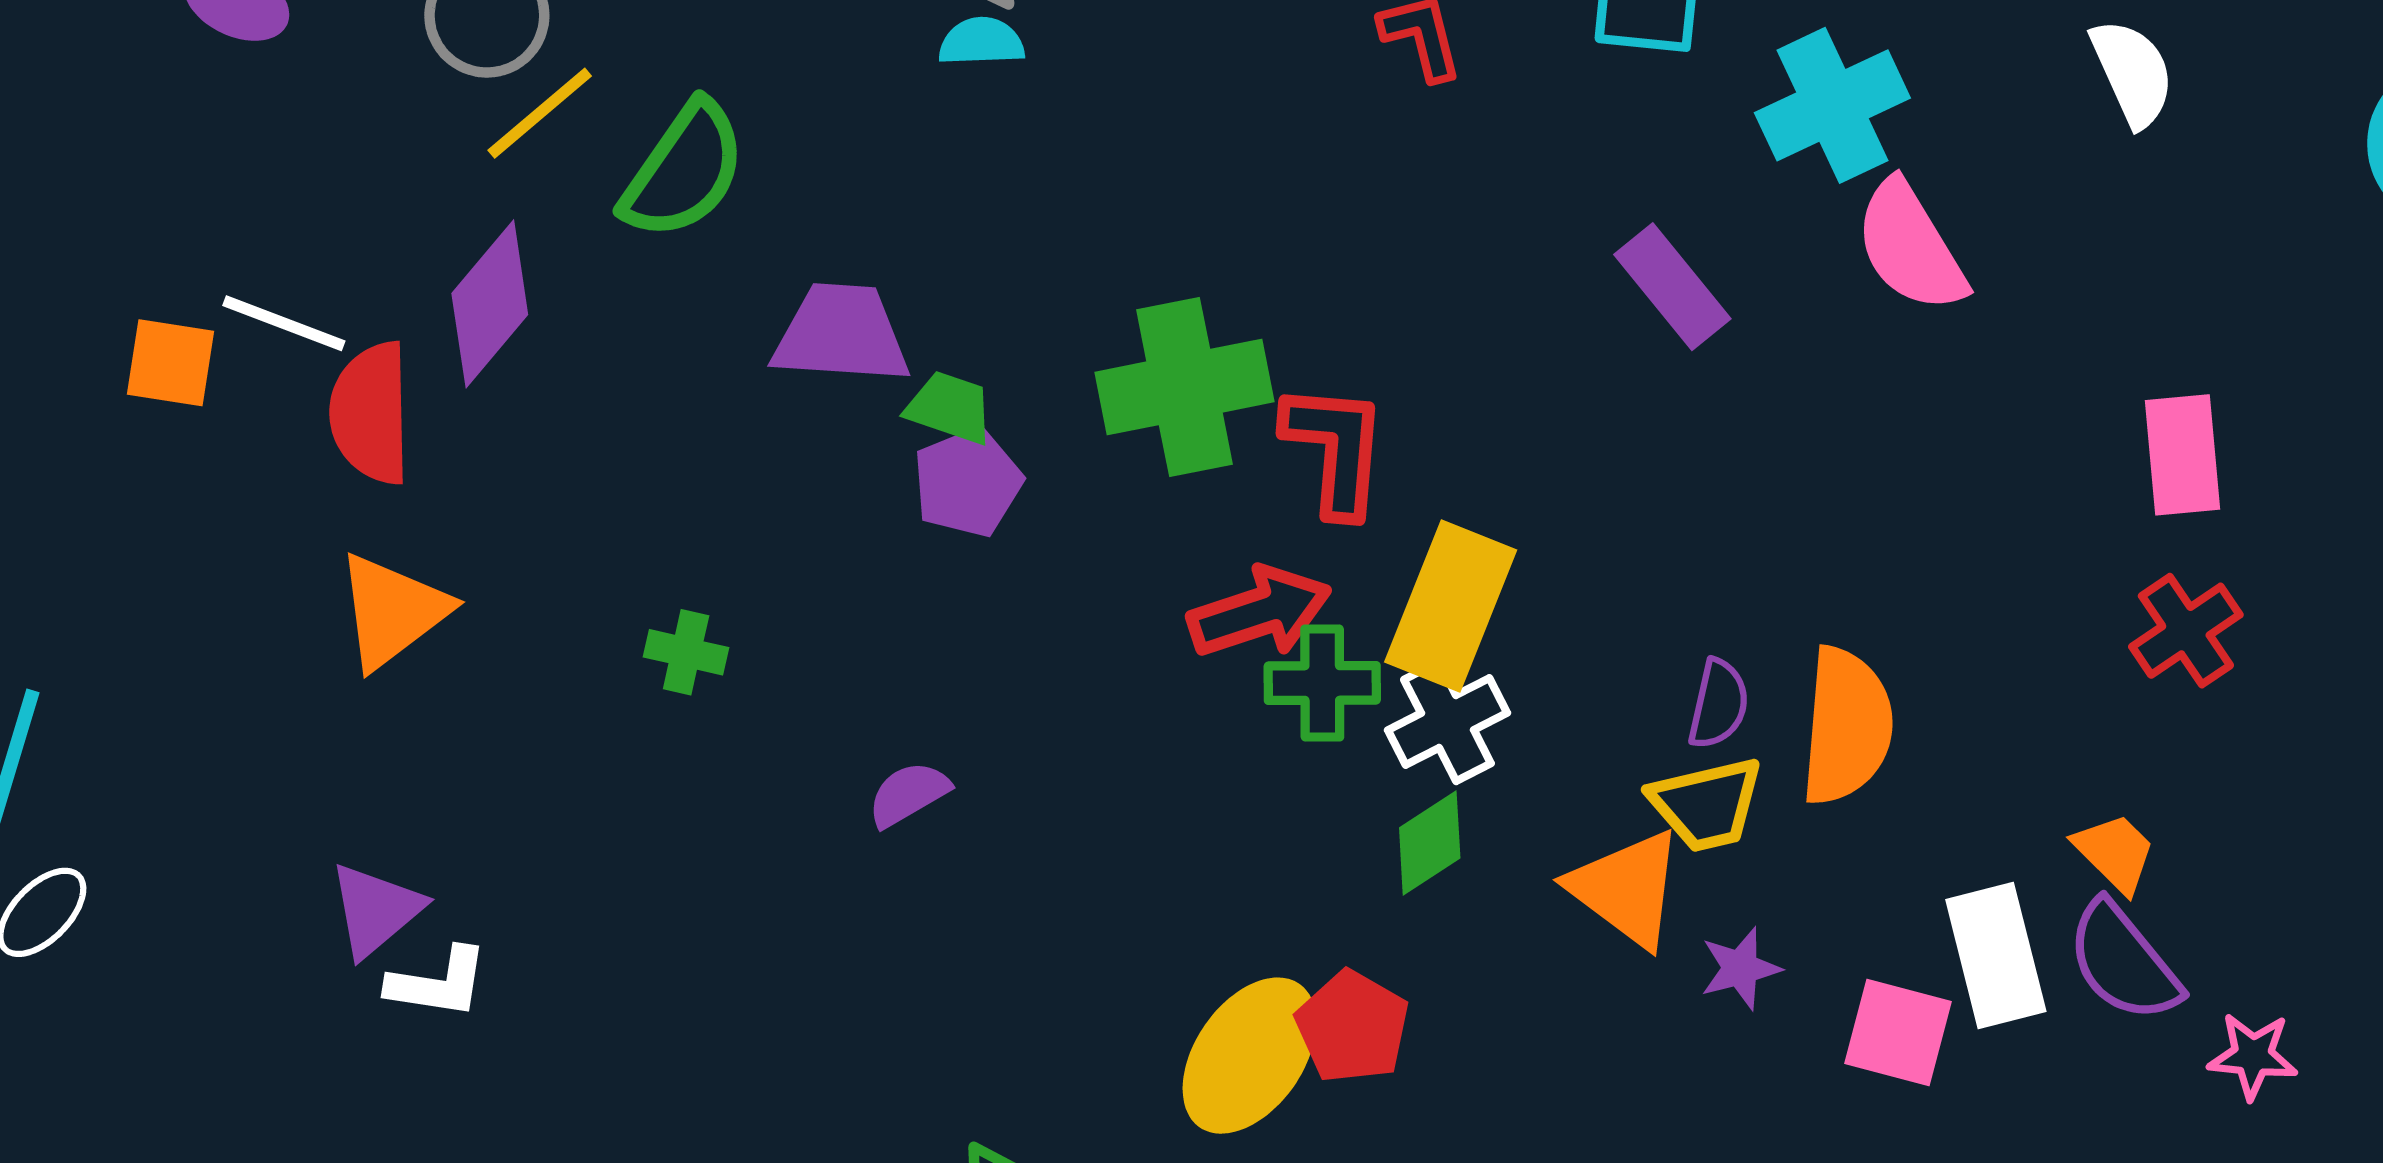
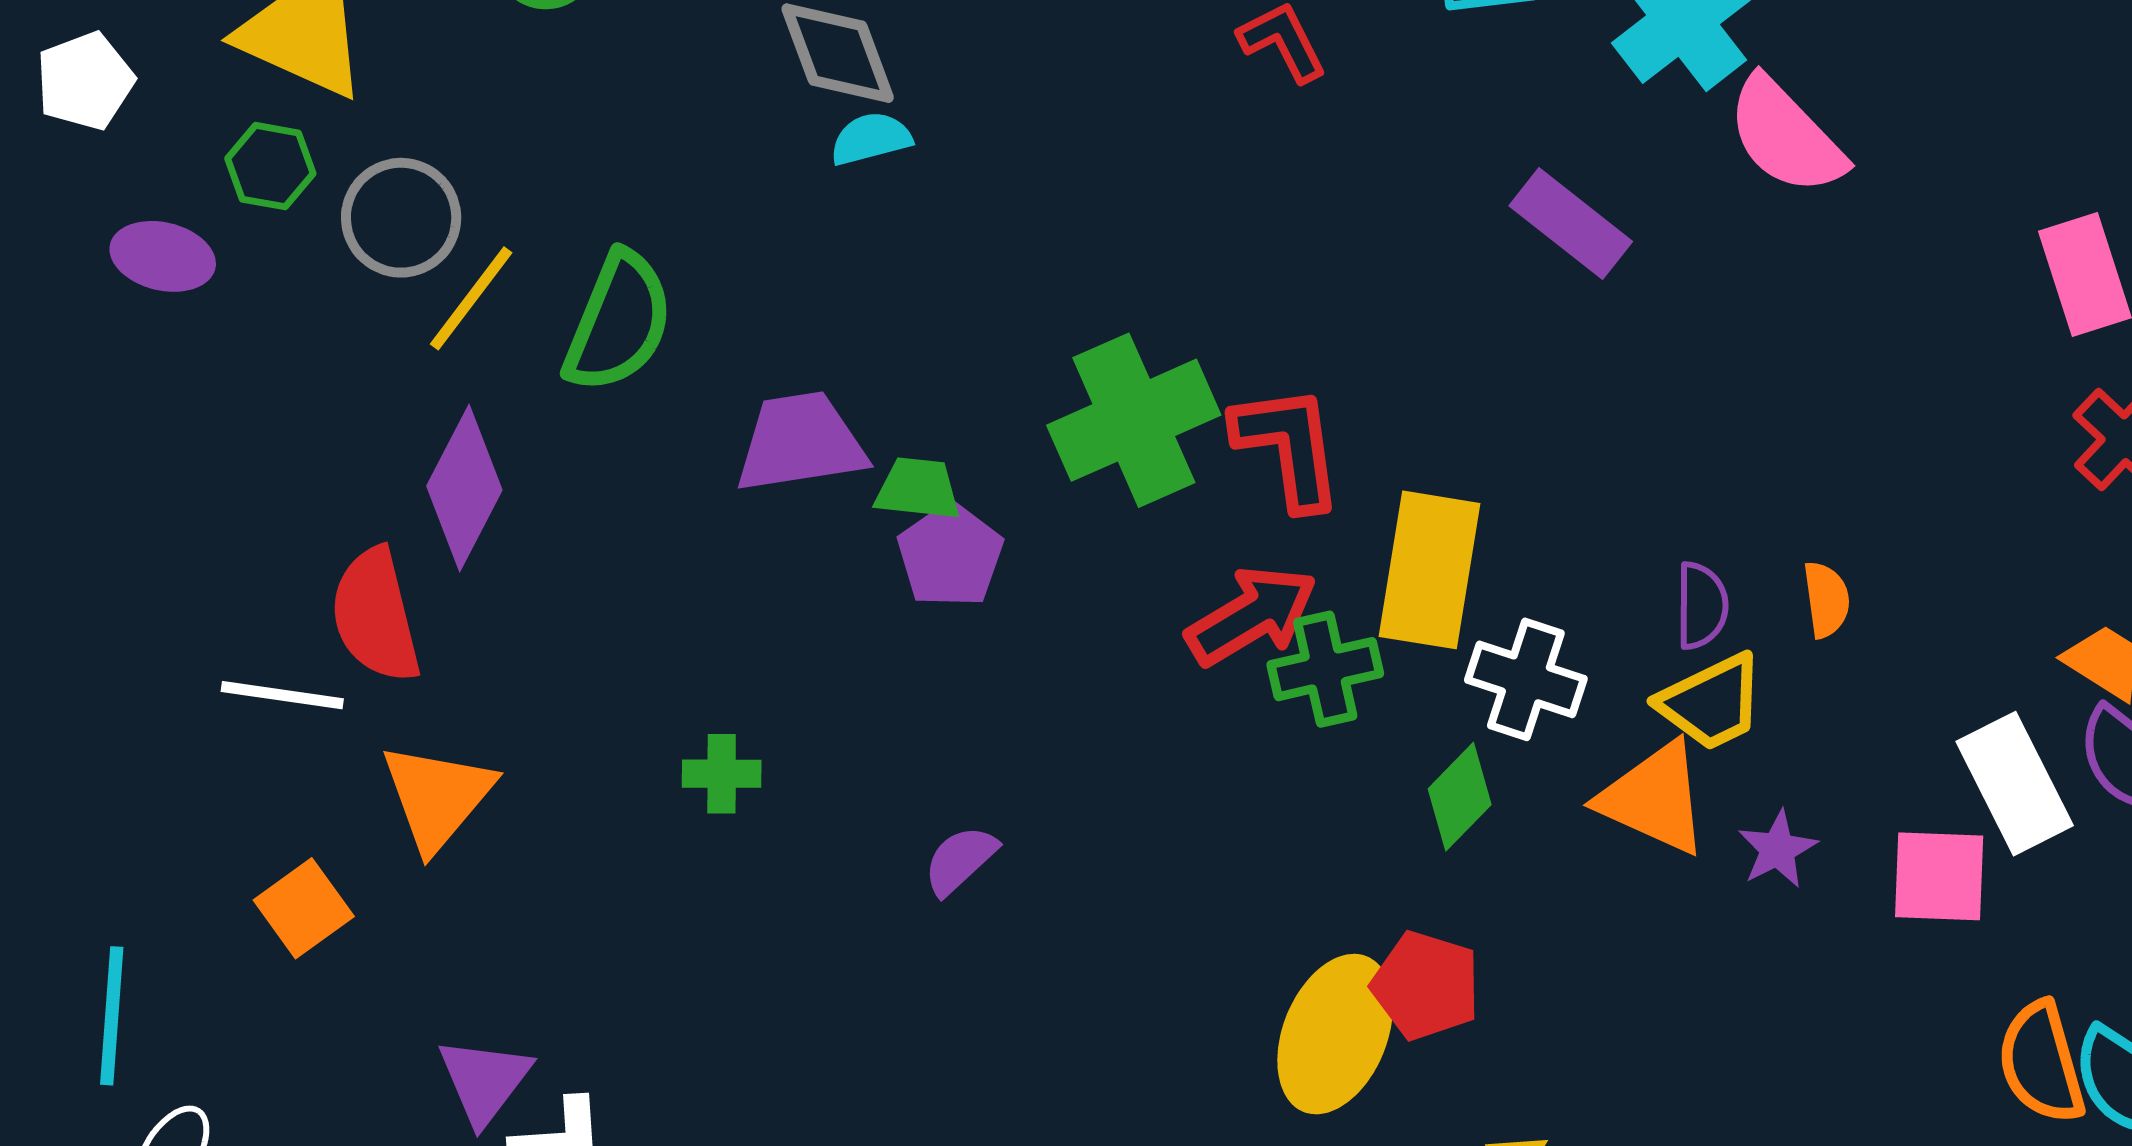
white line: (284, 323) -> (282, 695), moved
orange square: (171, 363) -> (304, 908), moved, turned -32
white cross: (1447, 722) -> (1526, 679), moved, turned -32
orange semicircle: (1847, 726) -> (1826, 600), size x0.5

